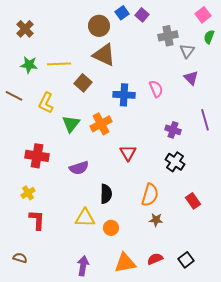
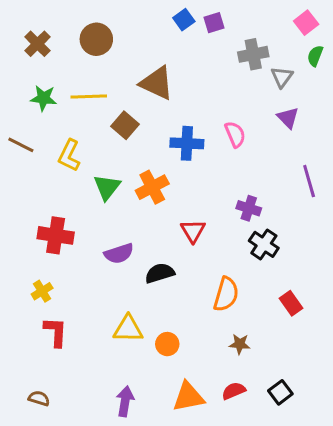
purple square: (142, 15) -> (214, 23), turned 32
brown circle: (99, 26) -> (96, 39), moved
purple cross: (173, 130) -> (249, 208), moved
black semicircle: (106, 194) -> (160, 273), moved, turned -108
brown star: (156, 220) -> (240, 344), moved
brown semicircle: (20, 258) -> (39, 398), moved

